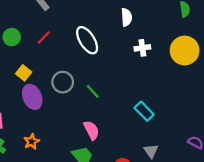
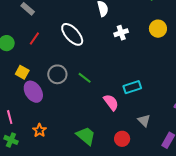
yellow circle: (185, 51) -> (158, 29), size x0.7
cyan rectangle: (144, 111) -> (132, 87), turned -54
pink semicircle: (91, 130) -> (111, 102), moved

